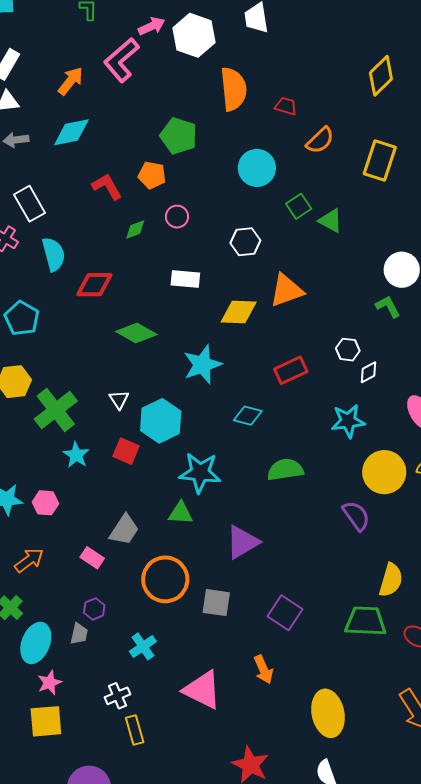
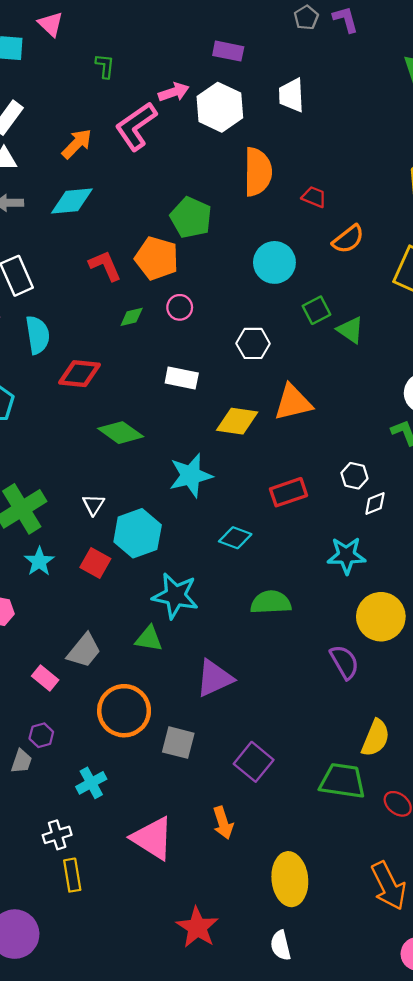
orange pentagon: (152, 175) -> (157, 258), size x1.4

